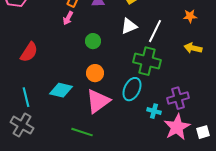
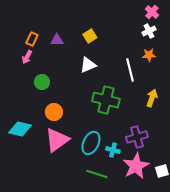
white line: (155, 31) -> (130, 70), moved, turned -40
green circle: (93, 41) -> (42, 82), moved
yellow arrow: (193, 48) -> (152, 98), moved, turned 96
cyan ellipse: (132, 89) -> (91, 143), moved
green line: (82, 132) -> (97, 174), moved

